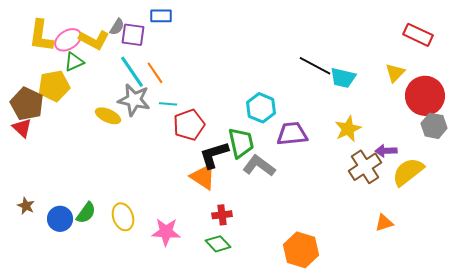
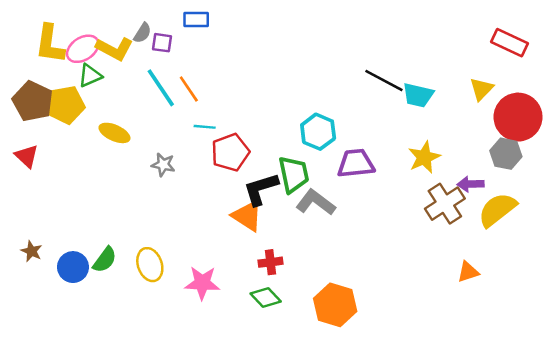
purple square: (133, 35) -> (162, 43), size x0.7
gray star: (134, 100) -> (163, 165), moved, size x0.6
brown pentagon: (27, 104) -> (33, 101), moved
yellow ellipse: (108, 116) -> (114, 133), moved
gray hexagon: (434, 126) -> (506, 154), moved
orange hexagon: (301, 250) -> (335, 305), moved

